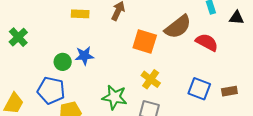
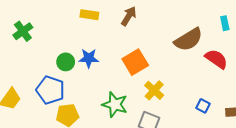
orange square: (145, 42) -> (135, 62), moved, turned 35
blue square: (199, 89) -> (203, 106), size x0.6

